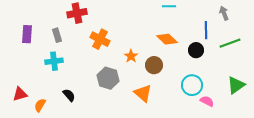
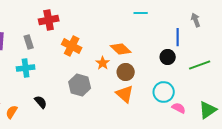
orange diamond: (167, 39) -> (121, 49), moved
green line: (230, 43) -> (200, 65), moved
green triangle: (236, 85) -> (208, 110), moved
orange triangle: (143, 93) -> (125, 94), moved

